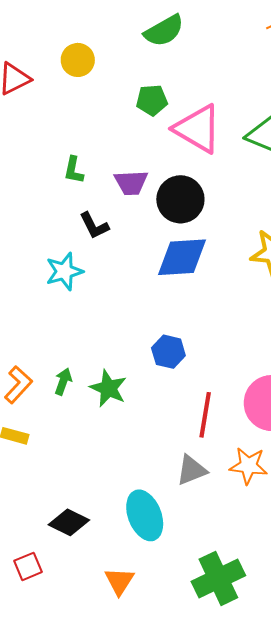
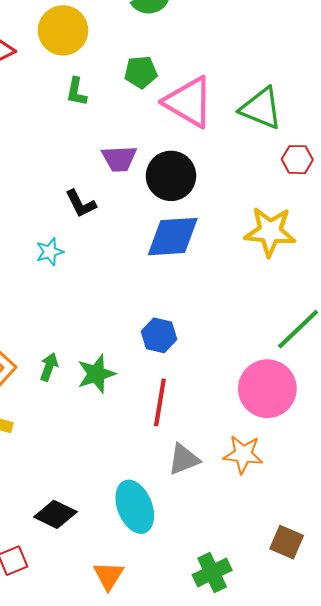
yellow circle: (78, 60) -> (63, 30), size x1.4
green L-shape: (74, 170) -> (76, 92), moved
cyan star: (64, 271) -> (50, 252), size x0.7
green star: (108, 388) -> (96, 374), turned 30
red line: (205, 415) -> (160, 402), moved
green cross: (218, 578) -> (212, 573), size x0.7

